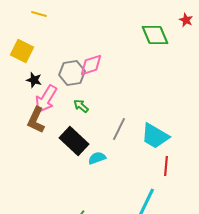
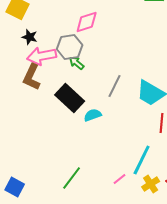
gray hexagon: (72, 73) -> (70, 47), moved
pink arrow: (46, 99) -> (42, 56), turned 48

